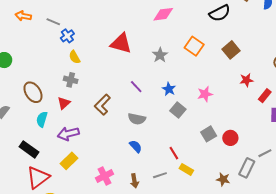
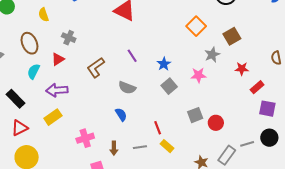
gray star: (160, 55) -> (212, 55), moved
yellow semicircle: (74, 57) -> (44, 15), moved
red triangle: (38, 177) -> (20, 128), size x0.7

